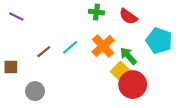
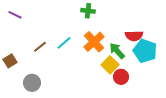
red semicircle: (128, 16) -> (134, 36), moved, turned -36
cyan pentagon: (159, 41) -> (145, 51), moved
brown square: (11, 67) -> (10, 61), turned -32
red circle: (133, 85) -> (121, 77), size x0.6

